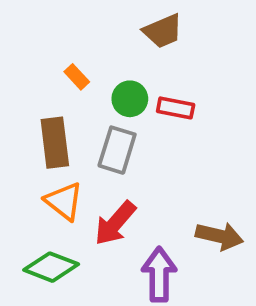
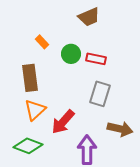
gray rectangle: (117, 150) -> (100, 94), moved
orange triangle: (64, 201) -> (35, 110), turned 40

